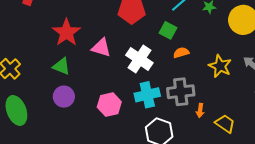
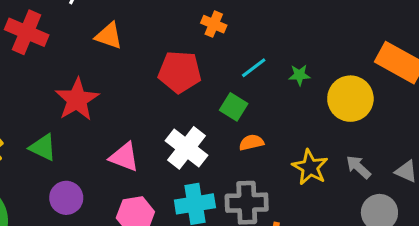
pink triangle: (101, 48) -> (124, 157), moved
green triangle: (61, 66) -> (43, 147), moved

